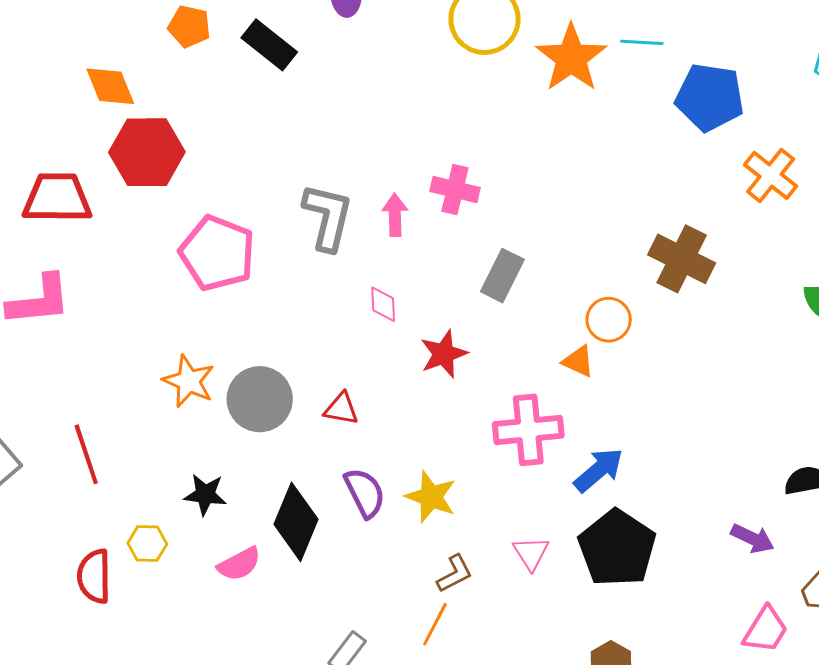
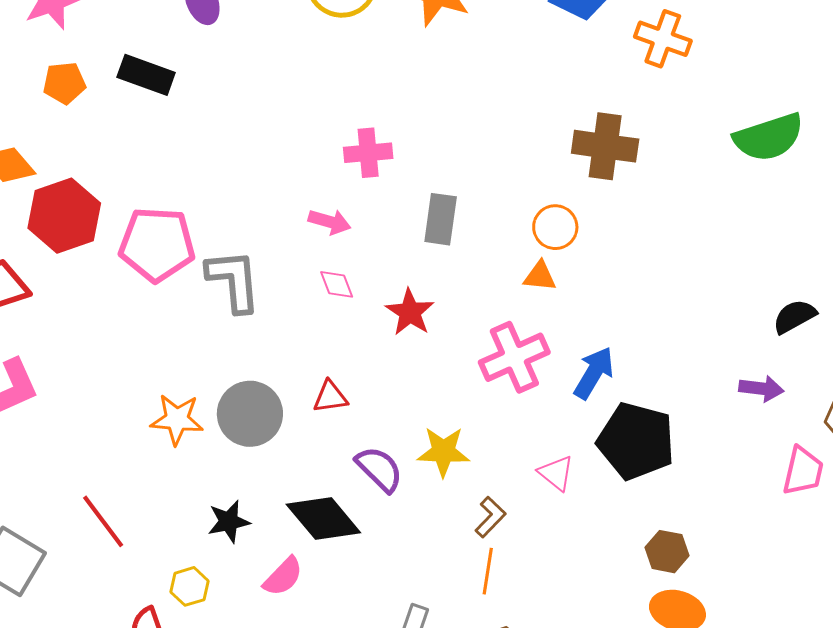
pink arrow: (395, 215) -> (330, 222), moved, turned 126
gray L-shape: (328, 217) -> (234, 281), moved
pink pentagon: (217, 253) -> (157, 244), moved
black diamond: (296, 522) -> (323, 518), turned -44

